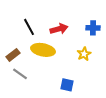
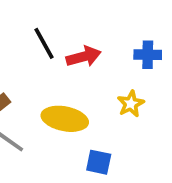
black line: (29, 27) -> (44, 43), moved
yellow ellipse: (43, 50) -> (65, 119), moved

